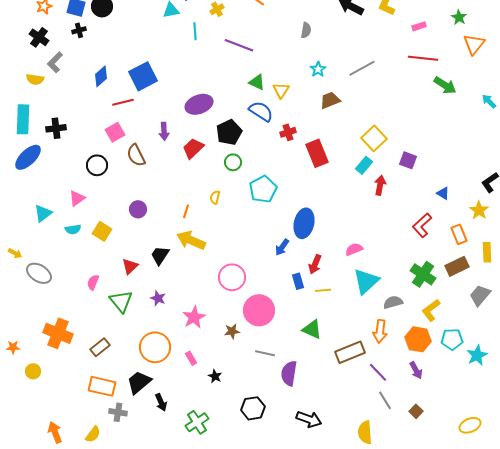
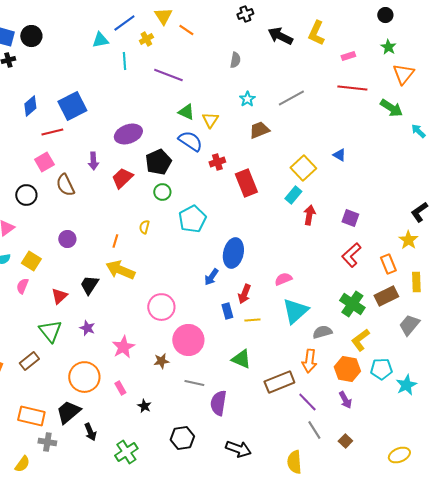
green arrow: (445, 85) -> (391, 108), moved
purple square: (408, 160) -> (350, 218), moved
blue triangle: (443, 193) -> (339, 155), moved
pink semicircle: (93, 282) -> (22, 286), moved
brown rectangle: (100, 347) -> (29, 361), moved

